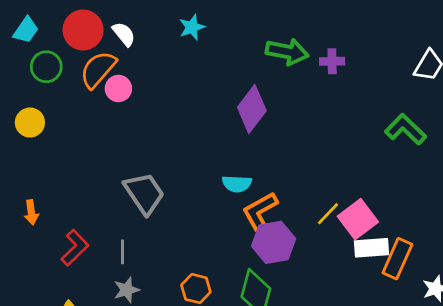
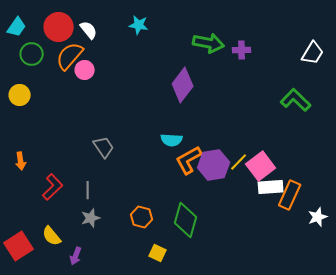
cyan star: (192, 27) -> (139, 25), turned 30
gray trapezoid: (144, 193) -> (104, 147), size x0.7
purple hexagon: (274, 242) -> (214, 165), moved

